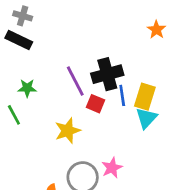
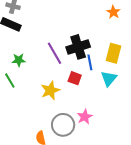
yellow rectangle: (145, 97) -> (114, 53), moved
red square: (95, 104) -> (75, 78), moved

